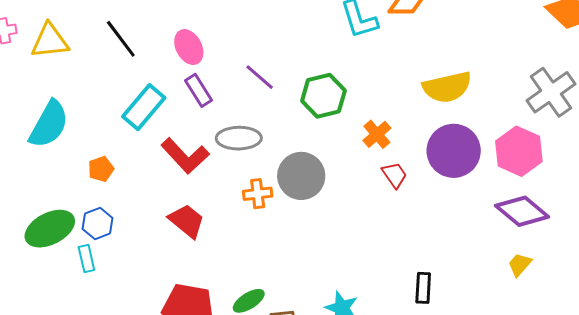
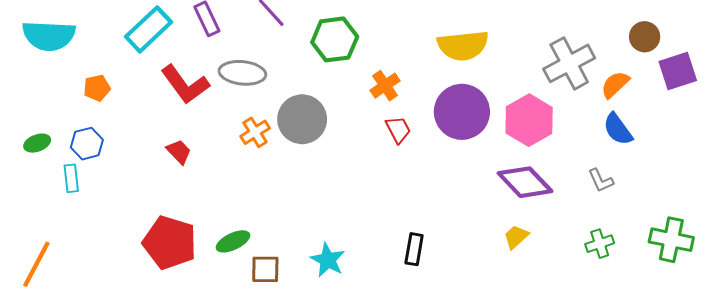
cyan semicircle: (49, 124) -> (49, 36), turned 57
orange cross: (258, 194) -> (255, 132), turned -32
red trapezoid: (187, 221) -> (179, 152), size x0.7
green ellipse: (50, 229) -> (37, 143), size x0.5

